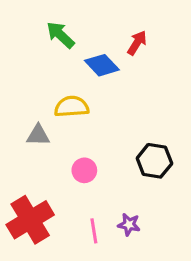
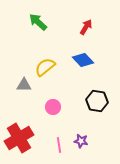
blue diamond: (102, 65) -> (83, 60), moved
yellow semicircle: (72, 107) -> (45, 67), turned -35

